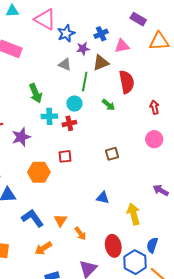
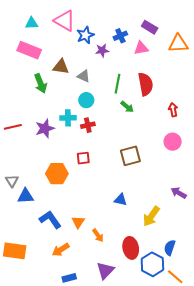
cyan triangle: (12, 11) -> (32, 23), moved
purple rectangle: (138, 19) -> (150, 27), moved
brown triangle: (101, 63) -> (61, 67), moved, turned 30
gray triangle: (65, 64) -> (84, 76), moved
green line: (85, 82) -> (118, 84), moved
green arrow: (36, 93) -> (41, 83), moved
cyan circle: (74, 104) -> (86, 100), moved
purple star: (21, 137) -> (45, 128), moved
brown square: (112, 154) -> (130, 156), size x1.5
yellow arrow: (134, 214) -> (151, 216), turned -130

